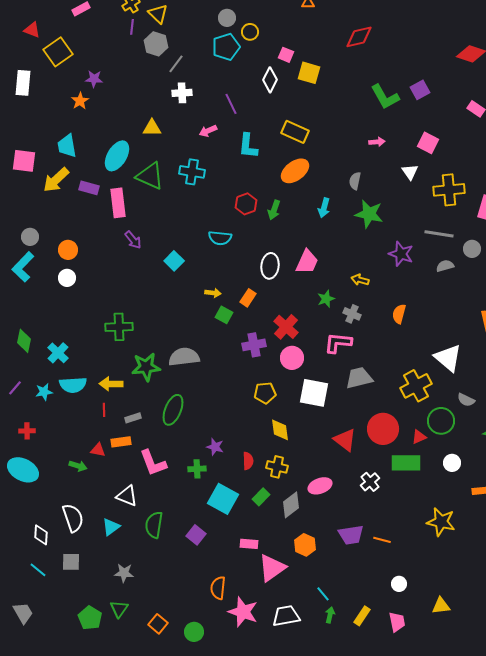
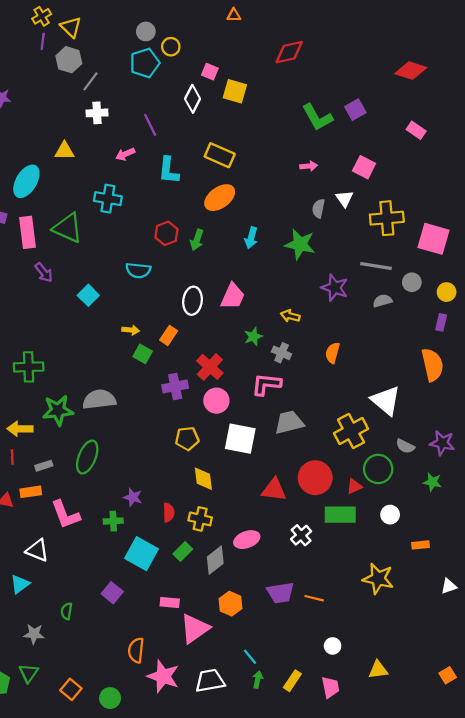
green triangle: (150, 176) -> (68, 228), moved
gray semicircle: (355, 181) -> (318, 208), moved
red triangle: (345, 440) -> (274, 490), turned -30
green semicircle: (154, 525) -> (67, 611), moved, size x0.6

